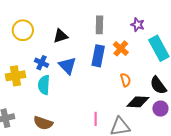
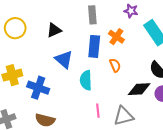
blue cross: (42, 63) -> (38, 88), moved, size x1.5
orange semicircle: (125, 80) -> (115, 65), moved
cyan semicircle: (44, 85) -> (86, 80), moved

